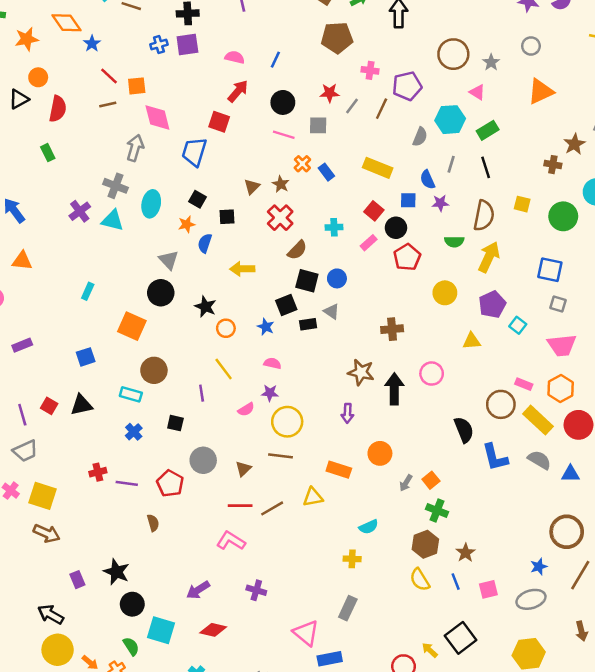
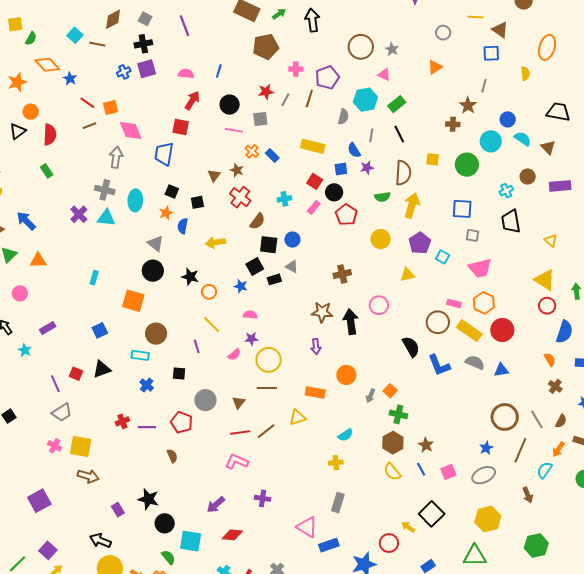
gray circle: (531, 46) -> (443, 33), moved
orange triangle: (541, 92) -> (435, 67), size x0.7

